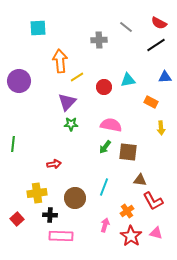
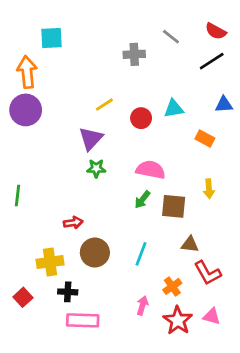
orange arrow: (60, 61) -> (27, 72), moved
yellow arrow: (161, 128) -> (209, 189), moved
brown circle: (75, 198) -> (95, 253), moved

